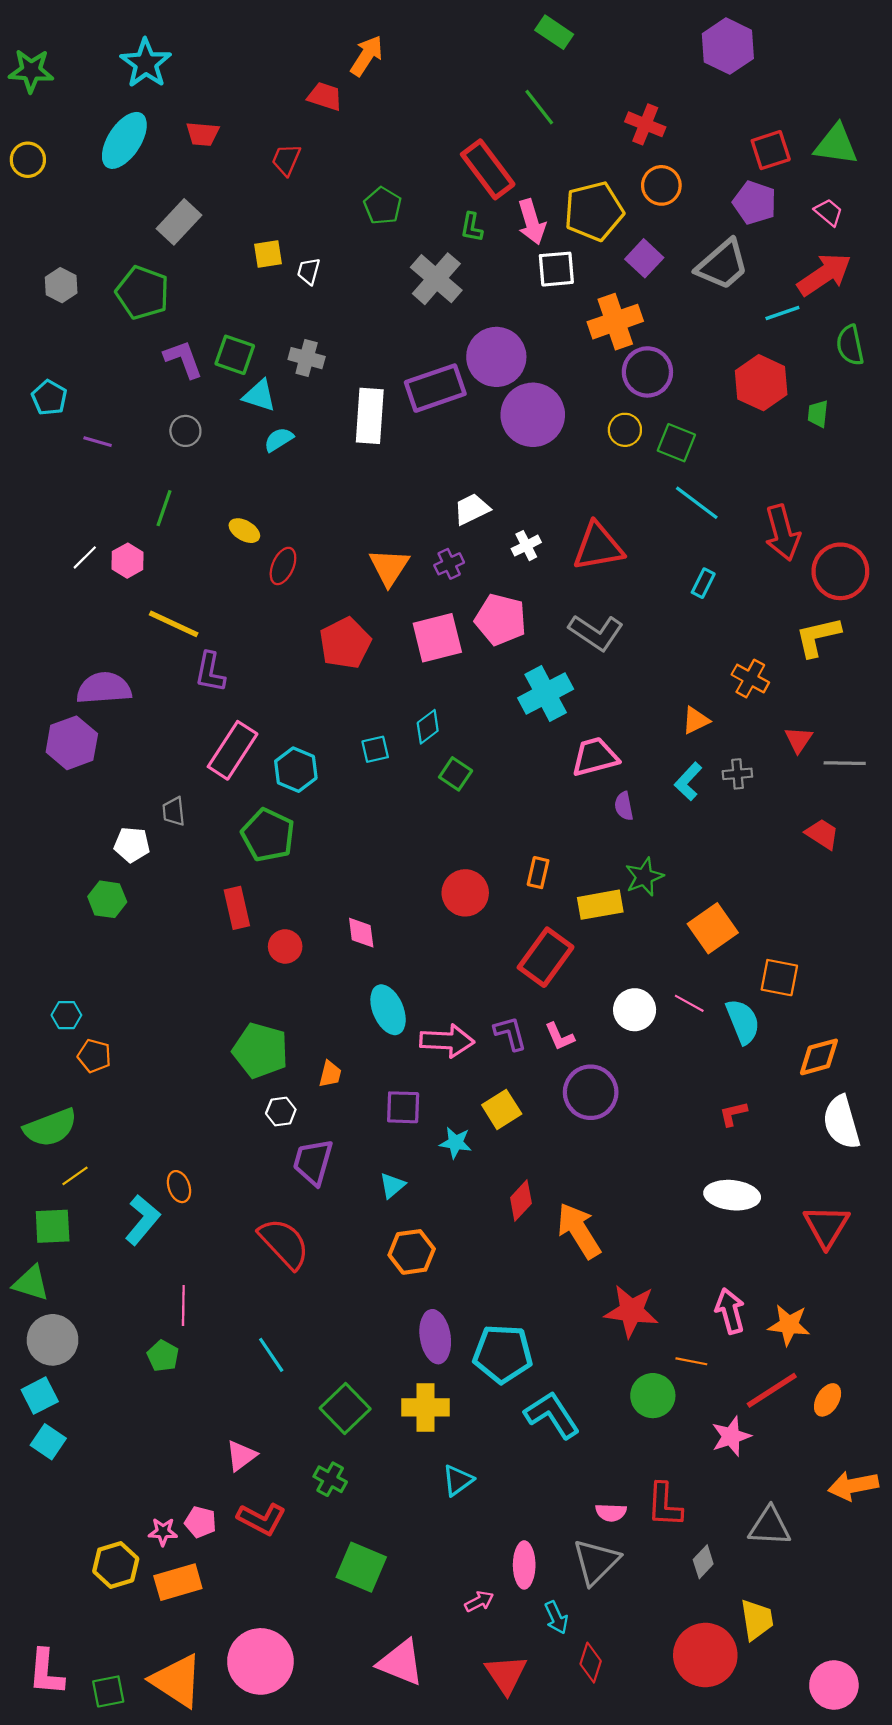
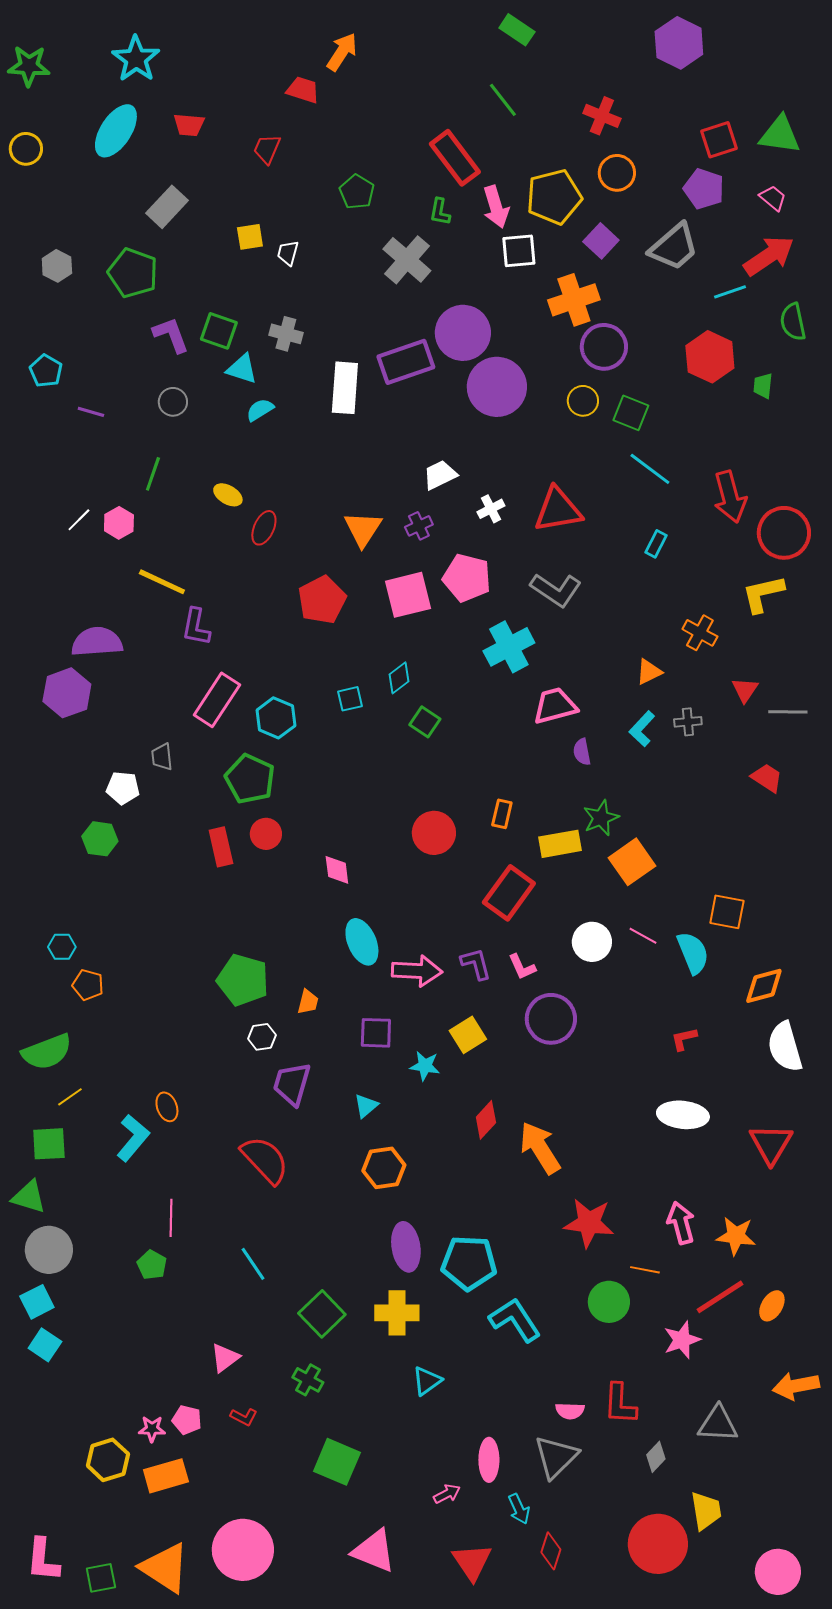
orange square: (713, 928) -> (632, 862), moved
red circle: (285, 946) -> (266, 834), moved
red L-shape: (262, 1519) -> (244, 1417), size x0.6

